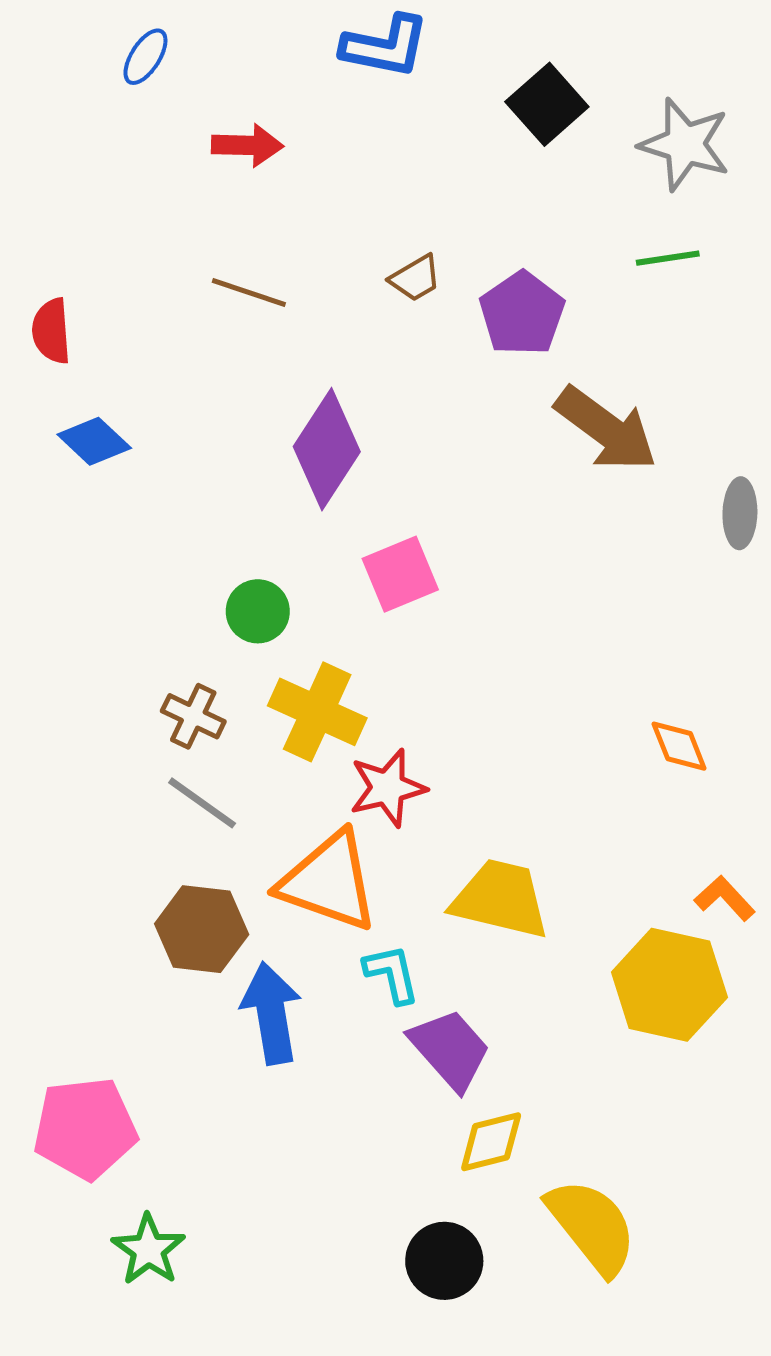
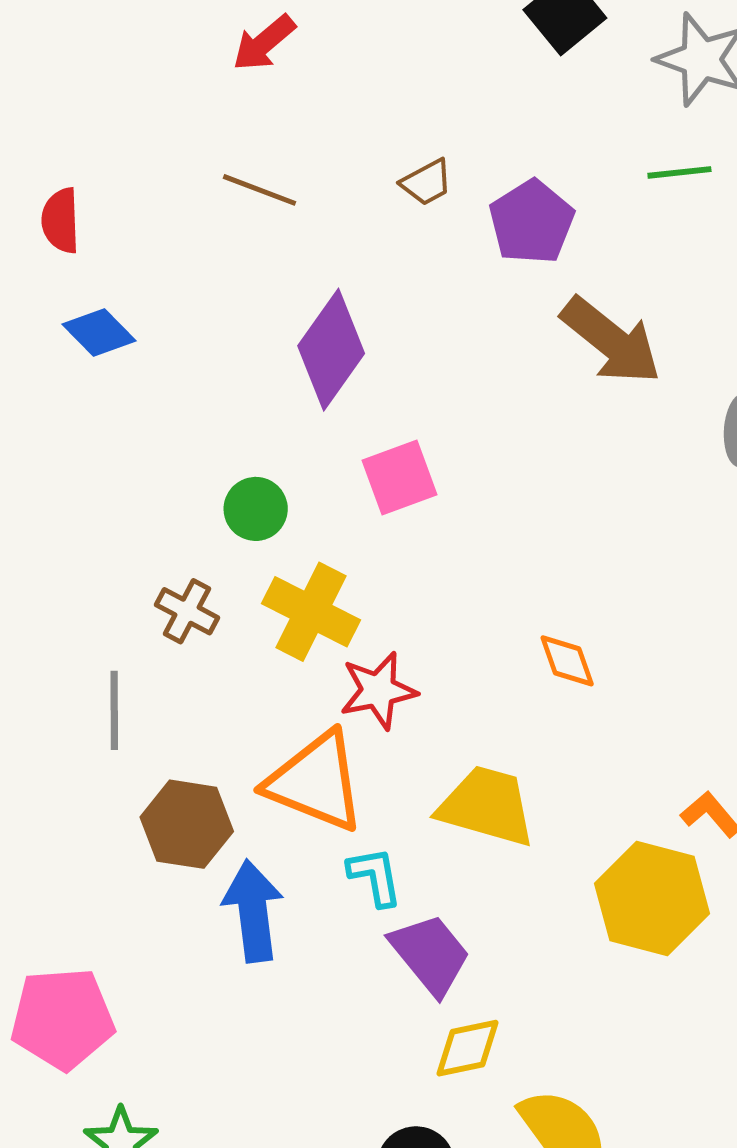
red arrow: (247, 145) -> (264, 43), turned 136
orange diamond: (679, 746) -> (567, 661), moved
gray line: (202, 803) -> (114, 710), moved, turned 52

